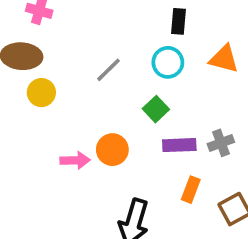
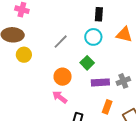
orange circle: (112, 150) -> (63, 77), moved
pink arrow: (75, 160) -> (60, 97), moved, turned -140

